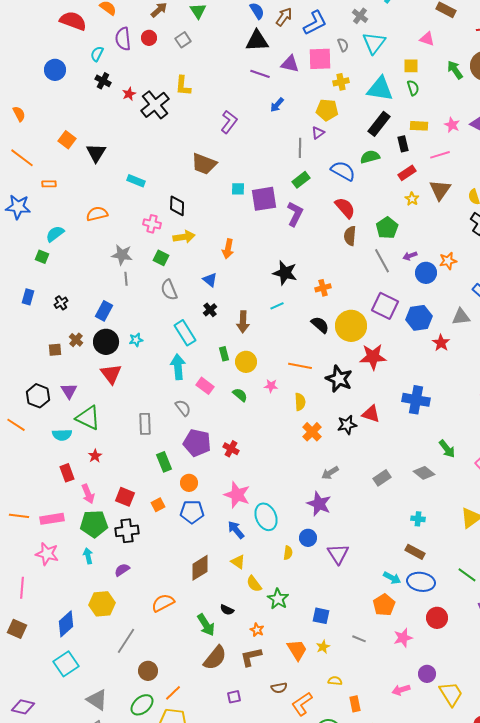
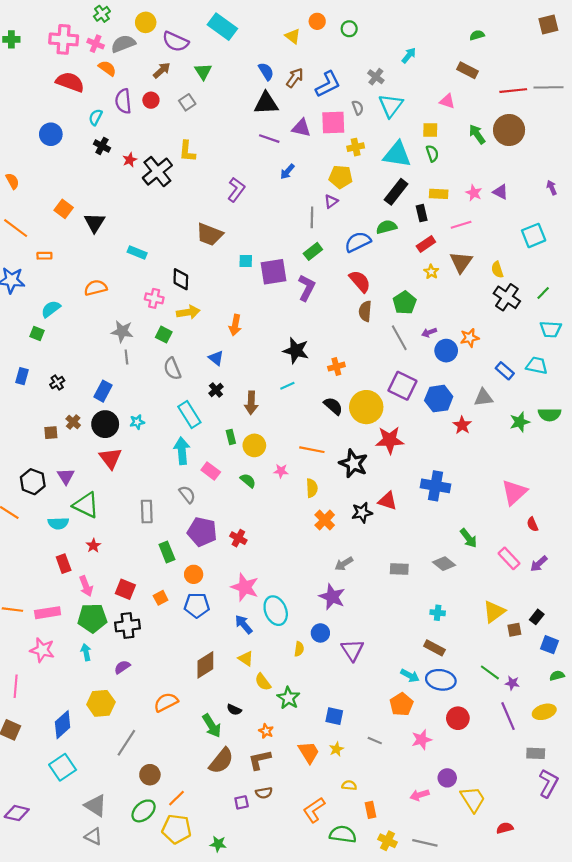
blue semicircle: (343, 171) -> (358, 242), turned -55
gray rectangle: (382, 478) -> (399, 569), turned 36
brown semicircle: (279, 688) -> (264, 793), moved

